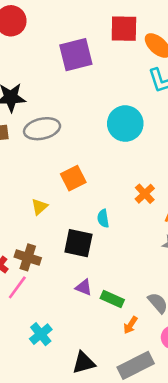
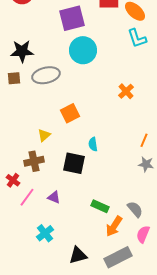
cyan circle: (125, 124) -> (83, 50), moved
orange cross: (145, 194) -> (126, 91), moved
brown cross: (28, 257) -> (34, 161), moved, turned -30
purple triangle: (84, 287) -> (54, 197), moved
orange arrow: (130, 325) -> (114, 226), size x1.5

